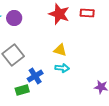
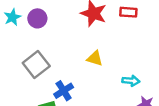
cyan arrow: (62, 68) -> (131, 81), moved

